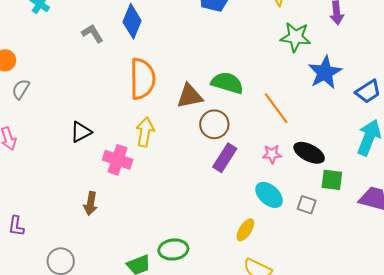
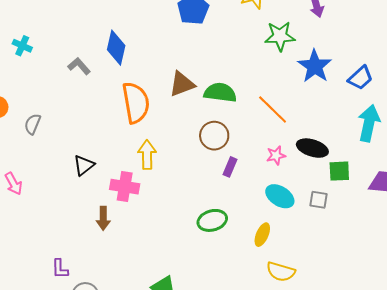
gray semicircle: (21, 89) -> (33, 124), moved
brown triangle: (190, 96) -> (182, 84), moved
purple rectangle: (225, 158) -> (230, 167), size x0.7
brown arrow: (90, 204) -> (103, 218), moved
purple L-shape: (16, 226) -> (60, 269), moved
green ellipse: (173, 249) -> (212, 220), moved

